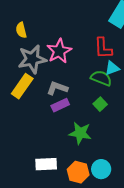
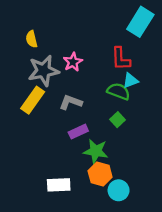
pink star: (59, 51) -> (73, 62), size x0.7
purple rectangle: (60, 105) -> (78, 132), moved
orange hexagon: (78, 172) -> (100, 174), moved

